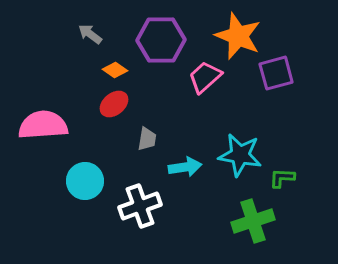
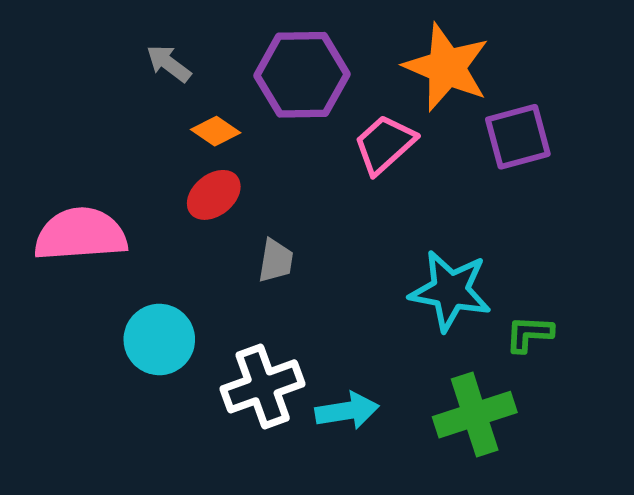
cyan arrow: (185, 167) -> (347, 411), moved

